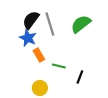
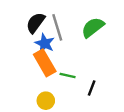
blue star: (28, 38) -> (45, 43), moved
orange rectangle: (39, 55) -> (45, 63), size x1.6

